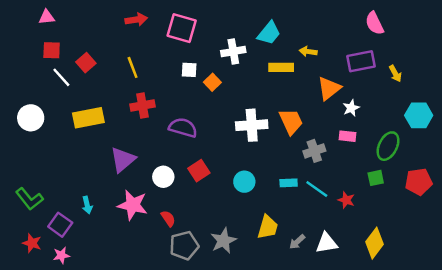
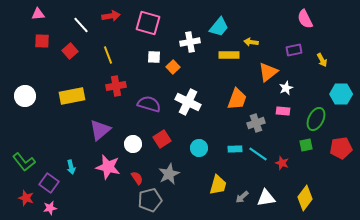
purple rectangle: (361, 61) -> (294, 50), size x0.7
white line: (61, 77) -> (81, 25), moved
orange trapezoid: (291, 121) -> (237, 99), turned 45
white cross: (252, 125) -> (188, 102), moved, turned 30
gray star: (223, 241) -> (169, 174), moved

